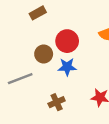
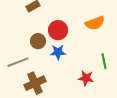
brown cross: (57, 102) -> (35, 83), moved, size x1.5

